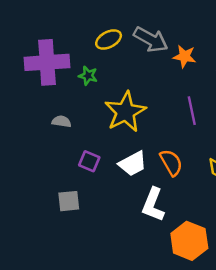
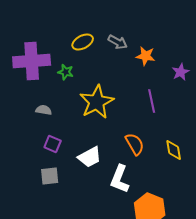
gray arrow: (151, 40) -> (118, 42), size x0.7
purple square: (89, 161) -> (53, 144), moved
white trapezoid: (133, 164) -> (90, 157), moved

